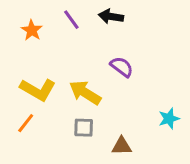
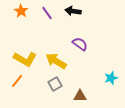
orange star: (32, 30) -> (21, 11), moved
gray square: (84, 128) -> (55, 84), turned -32

